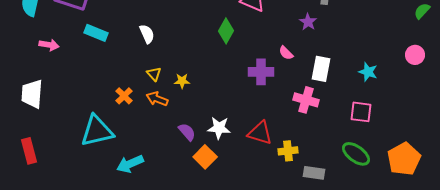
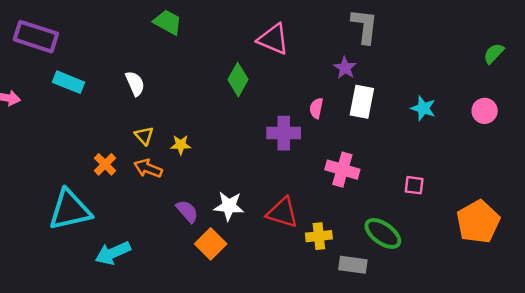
pink semicircle: (286, 53) -> (316, 108), turned 56
white rectangle: (321, 69) -> (362, 102), moved
cyan star: (368, 72) -> (423, 108), moved
pink square: (361, 112) -> (414, 185), size x0.7
green ellipse: (356, 154) -> (383, 233), moved
orange pentagon: (404, 159) -> (478, 222), moved

